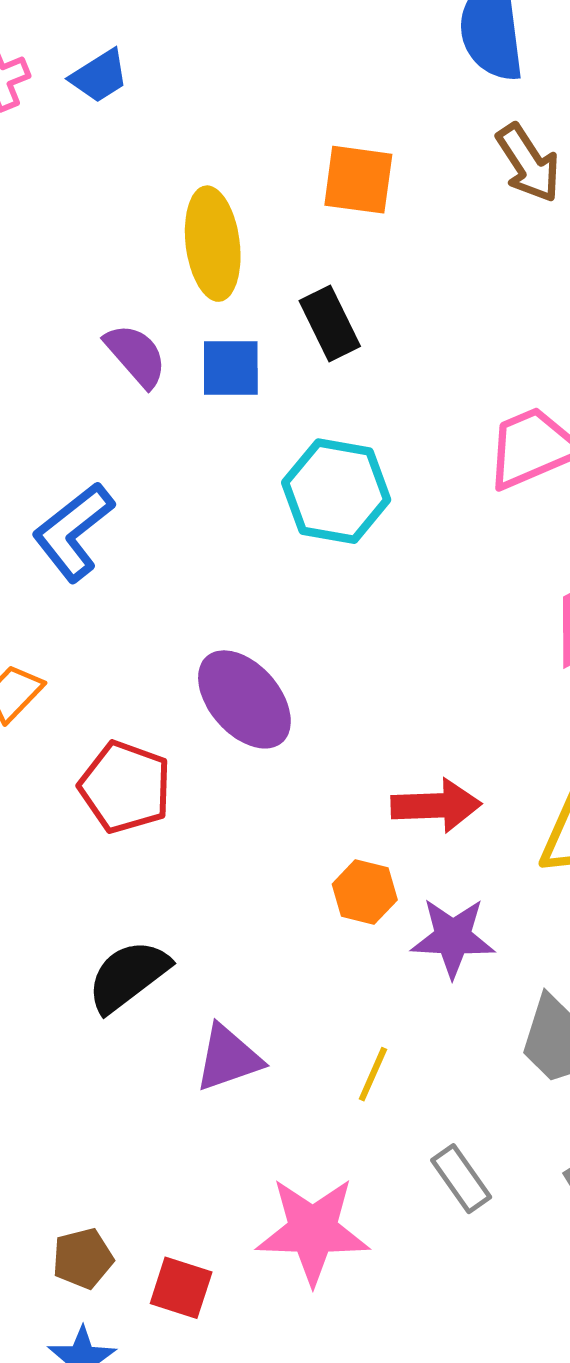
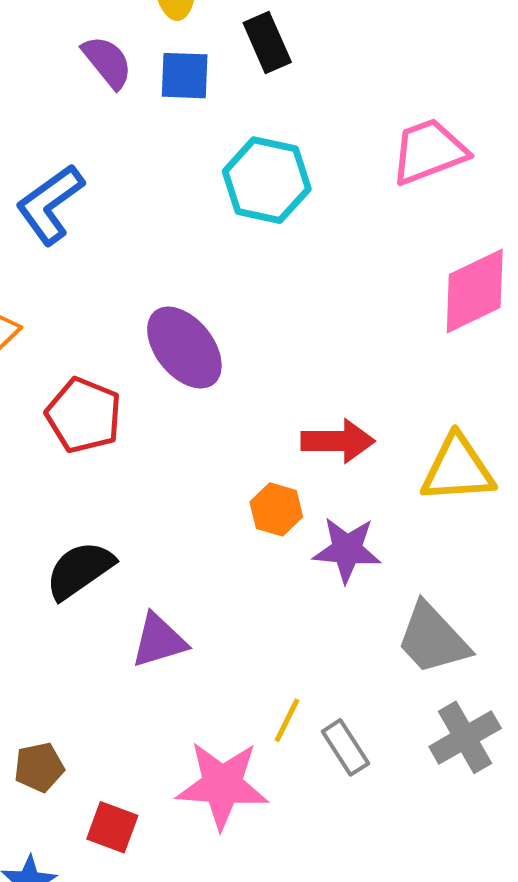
yellow line: (373, 1074) -> (287, 720), moved
brown pentagon: (83, 1258) -> (39, 767), moved

